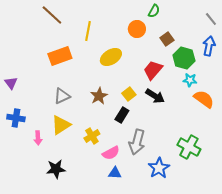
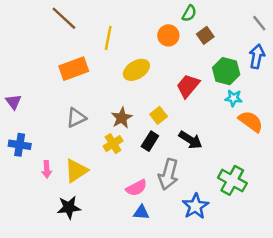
brown square: (167, 39) -> (205, 35), moved
black arrow: (155, 96) -> (190, 140), moved
yellow triangle: (61, 125) -> (76, 171), moved
yellow cross: (92, 136) -> (113, 144), moved

